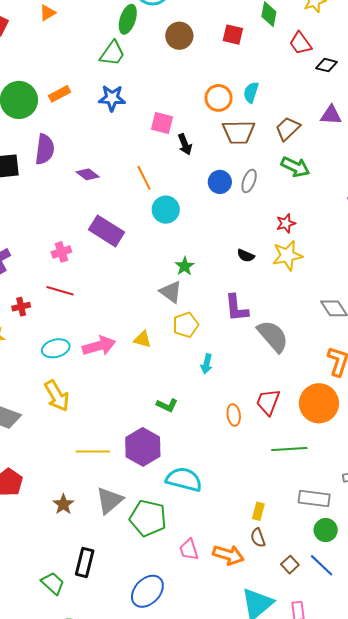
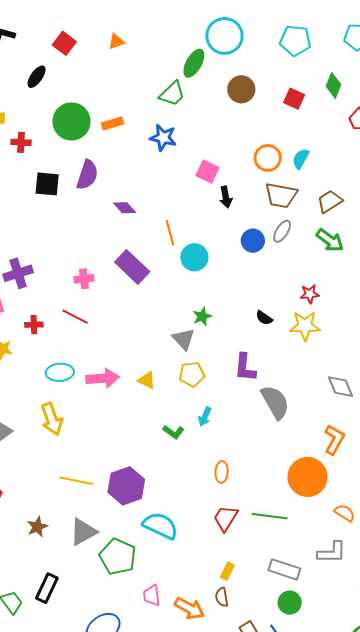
orange line: (144, 178) -> (170, 233), moved
gray ellipse: (249, 181) -> (282, 231), moved
red trapezoid: (268, 402) -> (226, 518), moved
green L-shape: (167, 405) -> (173, 432), moved

